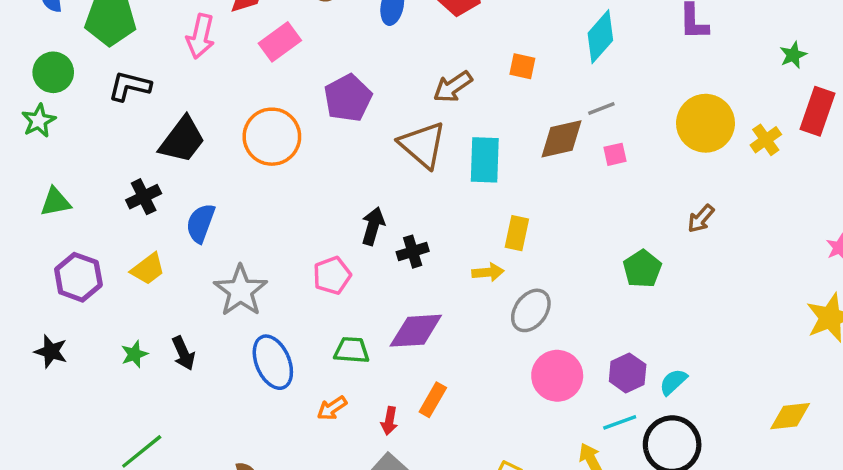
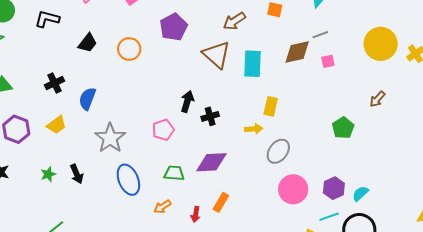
orange circle: (272, 137) -> (129, 49), size x0.7
black trapezoid: (182, 140) -> (88, 43), moved, size x0.7

